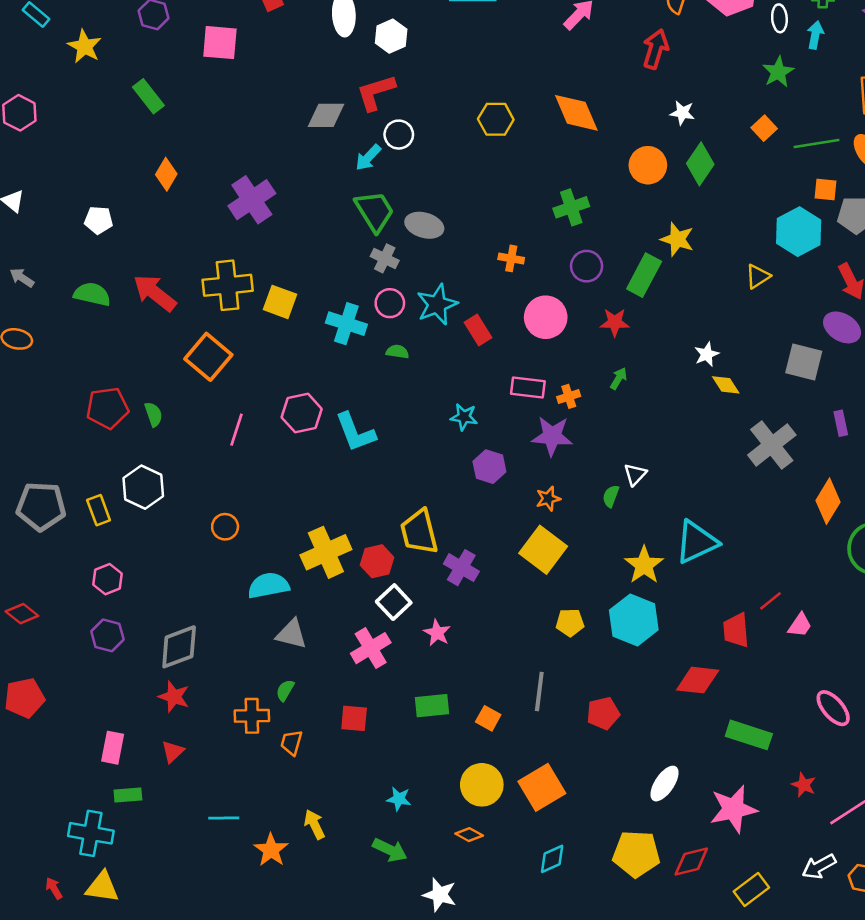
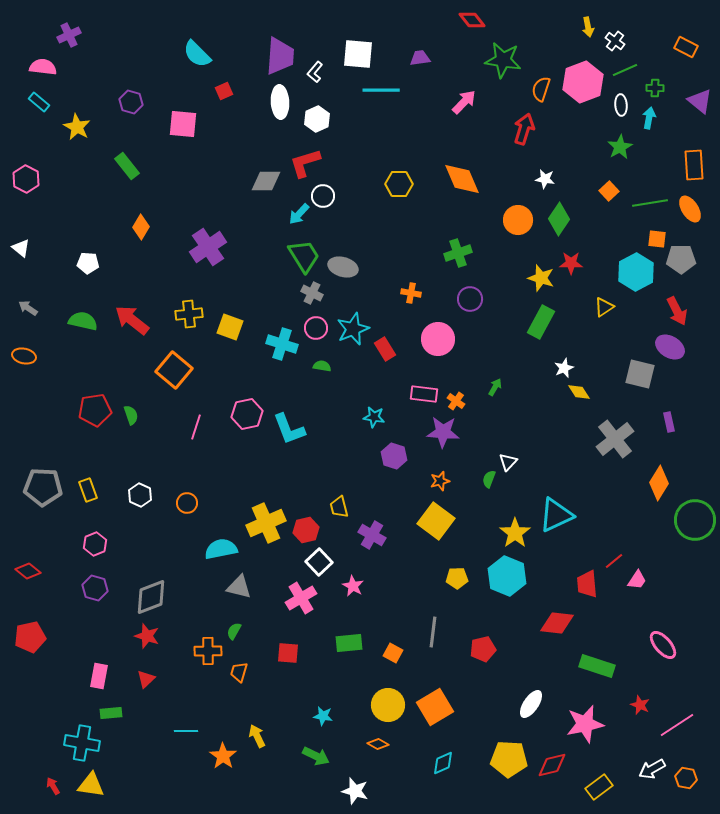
green rectangle: (644, 275) -> (541, 322), moved
yellow cross: (228, 285) -> (189, 314), size x0.7
red star: (615, 322) -> (571, 263), moved
orange cross: (569, 396) -> (456, 401), turned -36
white hexagon: (143, 487) -> (140, 495), moved, size x0.7
yellow trapezoid: (419, 532) -> (339, 507), size x0.6

